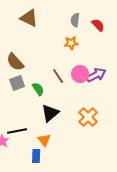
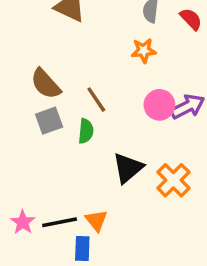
brown line: (58, 76) -> (96, 100), moved
green semicircle: (38, 89) -> (86, 131), turned 40
black triangle: (50, 113) -> (128, 168), moved
black line: (17, 131) -> (60, 222), moved

